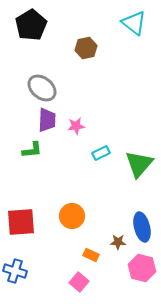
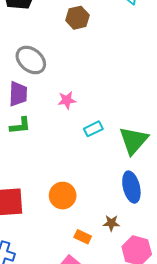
purple trapezoid: (47, 120) -> (18, 94), moved
blue ellipse: (142, 227) -> (131, 187), moved

